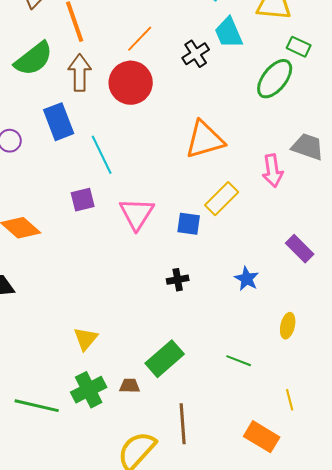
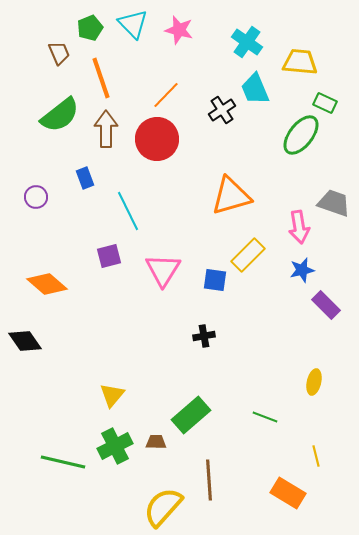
blue rectangle: (59, 122) -> (85, 178), size x0.6
blue star: (247, 279) -> (302, 270), moved, turned 30

